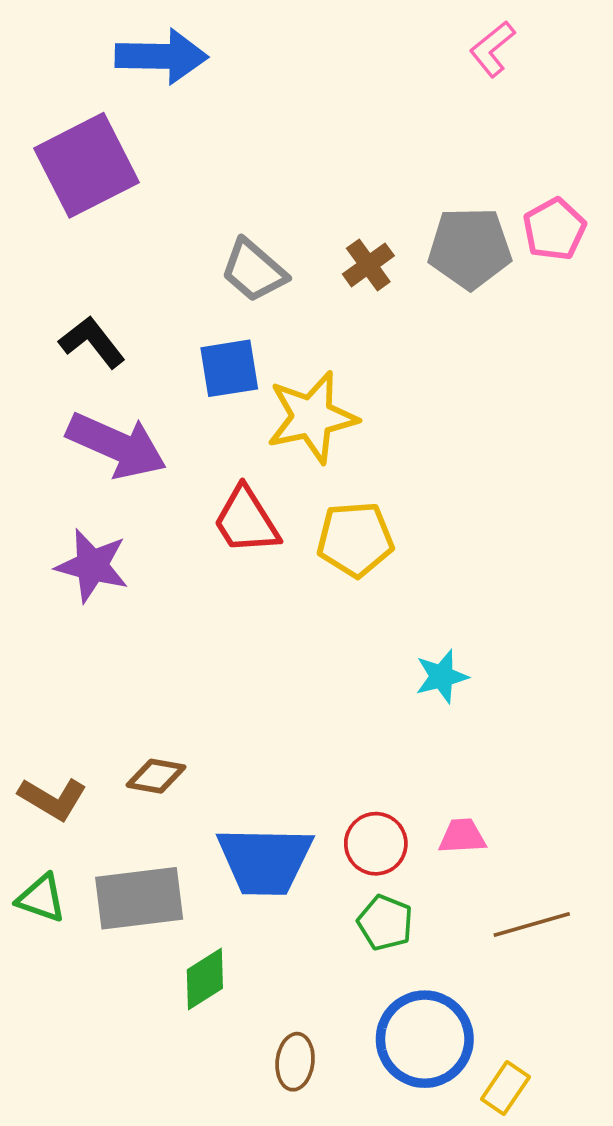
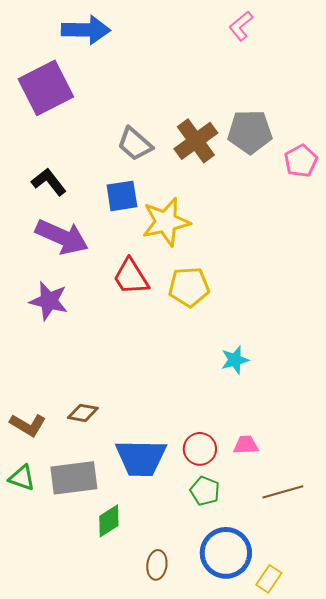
pink L-shape: (492, 49) -> (241, 26), moved
pink pentagon: (554, 229) -> (301, 161), moved
brown cross: (368, 265) -> (196, 141), size x1.6

